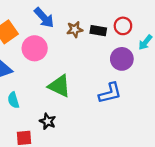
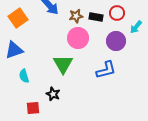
pink circle: (35, 48) -> (78, 38), moved
green triangle: (59, 86) -> (63, 64), turned 35

